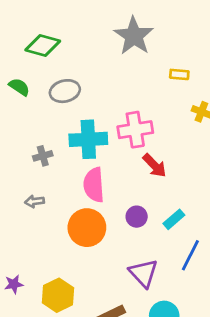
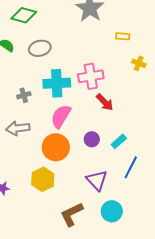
pink semicircle: (94, 185) -> (61, 116), turned 35
gray arrow: (34, 201) -> (18, 128), size x1.6
yellow hexagon: (58, 295) -> (43, 179), moved

